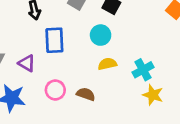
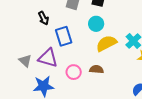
purple triangle: (27, 63) -> (48, 58), size x1.5
yellow semicircle: (107, 64) -> (106, 43), size x1.5

